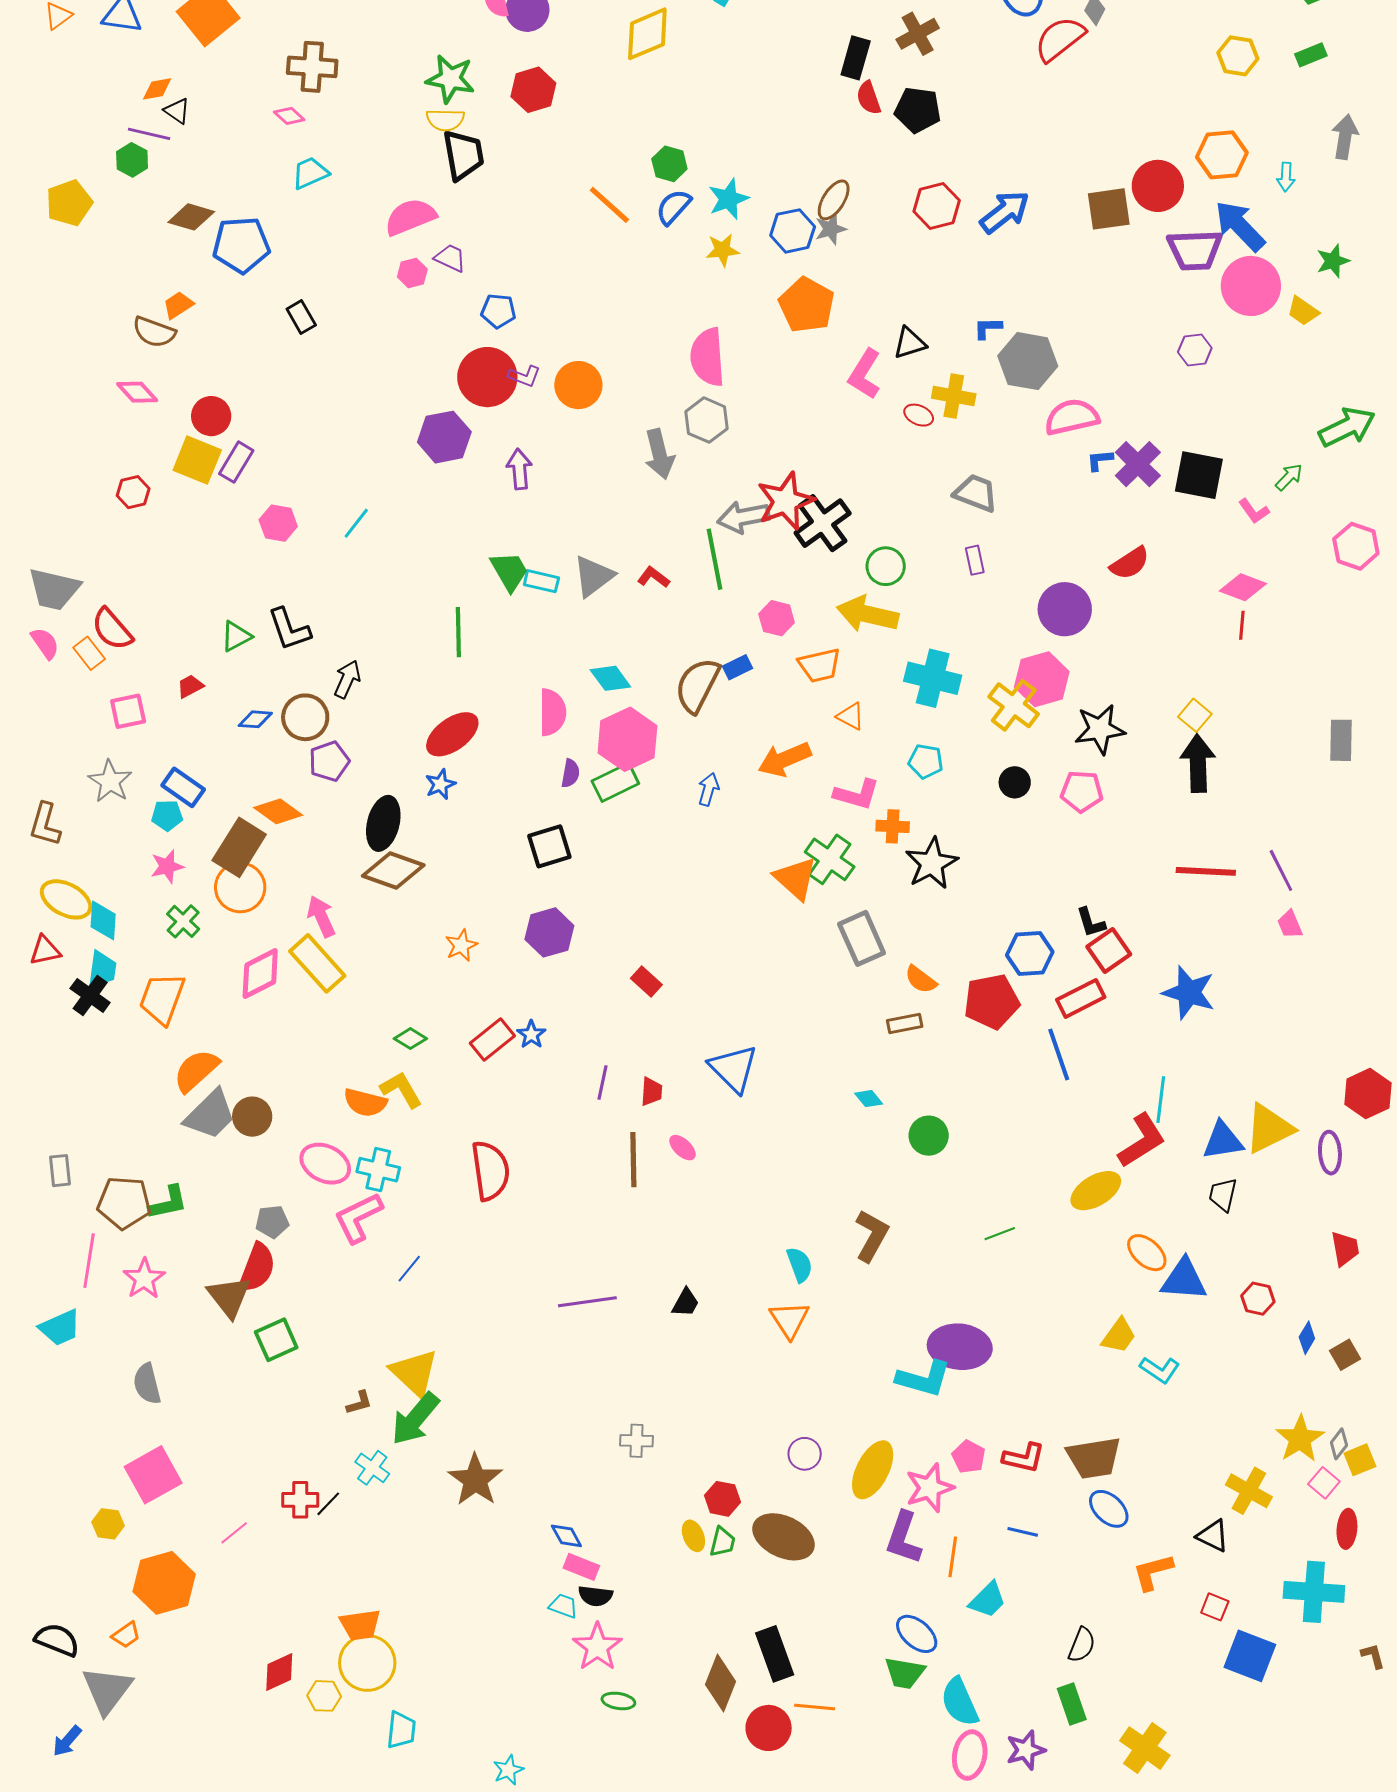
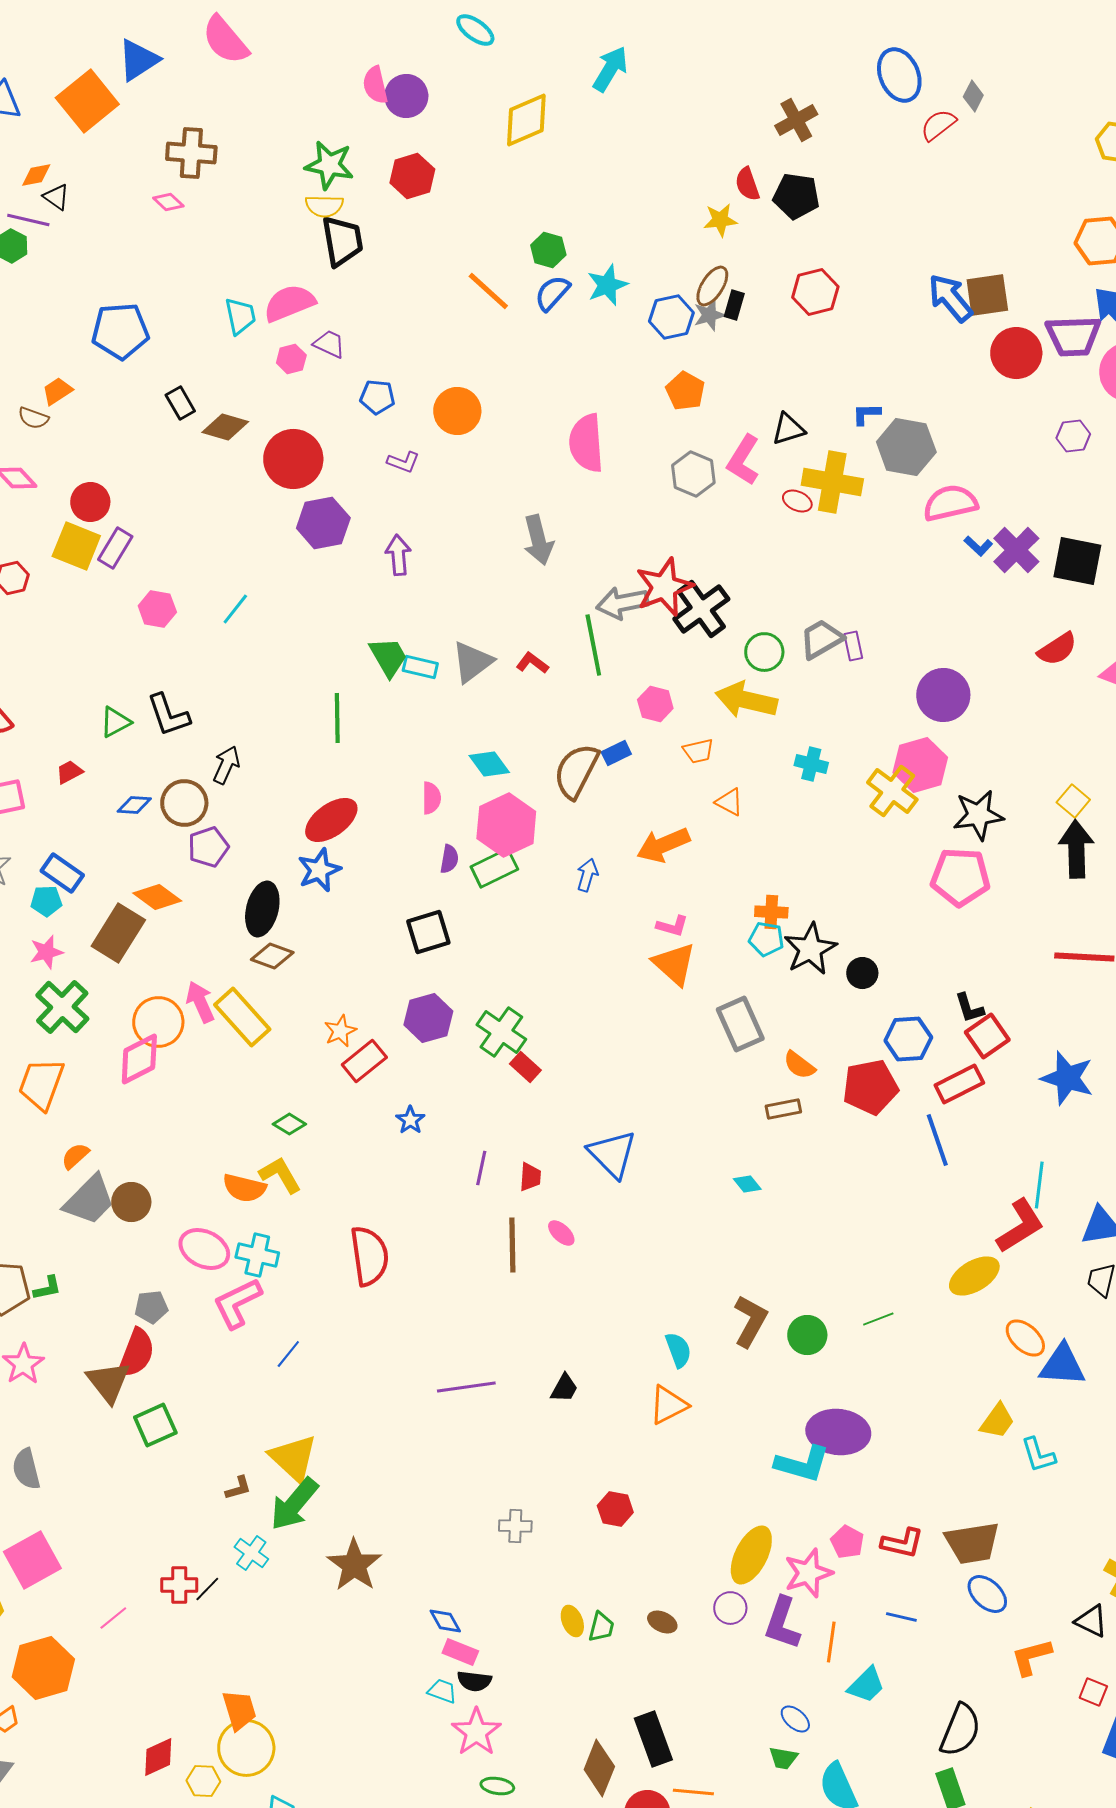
red semicircle: (1060, 39) -> (938, 125), size x0.7
black rectangle: (856, 58) -> (734, 305), moved, size x0.7
cyan trapezoid: (310, 173) -> (240, 316), moved, turned 102
red circle: (1158, 186) -> (1016, 353), moved
blue arrow: (1005, 212) -> (950, 298), moved, turned -92
brown diamond: (191, 217) -> (225, 427), moved
yellow star: (723, 250) -> (720, 220), moved
orange pentagon: (807, 305) -> (685, 391), size x0.7
brown semicircle: (154, 332) -> (33, 418), size x0.7
red circle: (487, 377) -> (293, 459), moved
orange circle: (578, 385) -> (457, 411), moved
yellow cross: (954, 396) -> (832, 482), size x1.4
gray hexagon: (706, 420) -> (693, 474), moved
blue L-shape: (1100, 460) -> (978, 546), turned -132
gray trapezoid: (976, 493) -> (821, 639), moved, turned -51
red semicircle: (1130, 563) -> (1057, 649), moved
orange trapezoid: (820, 665) -> (698, 751), size x0.7
cyan cross: (933, 678) -> (811, 764), size x0.6
pink semicircle: (552, 712) -> (431, 798), size x0.7
cyan pentagon: (926, 761) -> (766, 939), moved
black circle: (1015, 782) -> (862, 973), moved
blue star: (440, 784) -> (319, 870), size x1.4
pink pentagon: (1082, 791) -> (960, 877), size x1.4
pink L-shape: (857, 794) -> (672, 926), moved, size x0.7
green cross: (830, 859) -> (501, 1032), moved
brown diamond: (393, 870) -> (272, 956), size x0.7
orange circle: (240, 887) -> (158, 1022), moved
green cross: (183, 921) -> (62, 1007), size x1.6
yellow rectangle: (317, 963) -> (242, 1017), moved
red rectangle: (492, 1040) -> (364, 1061), moved
orange semicircle: (196, 1071) -> (75, 1156), size x0.6
green circle: (929, 1136) -> (807, 1335), moved
green L-shape: (168, 1203) -> (47, 1288), size x0.7
orange triangle: (790, 1320) -> (668, 1405), turned 36
cyan L-shape: (1160, 1370) -> (1038, 1455), turned 39
purple circle: (805, 1454) -> (730, 1608), moved
red hexagon: (723, 1499) -> (615, 1509), moved
brown ellipse: (784, 1537) -> (662, 1622), size x0.5
orange trapezoid: (360, 1625) -> (239, 1710), turned -99
blue ellipse: (917, 1634) -> (795, 1719), size x0.7
black semicircle: (1082, 1645) -> (960, 1730), size x1.5
green trapezoid: (905, 1673) -> (783, 1758), size x0.7

